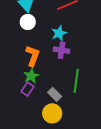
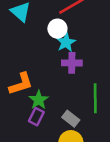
white circle: (28, 22) -> (57, 29), moved
orange L-shape: (33, 56) -> (21, 84), moved, turned 60

